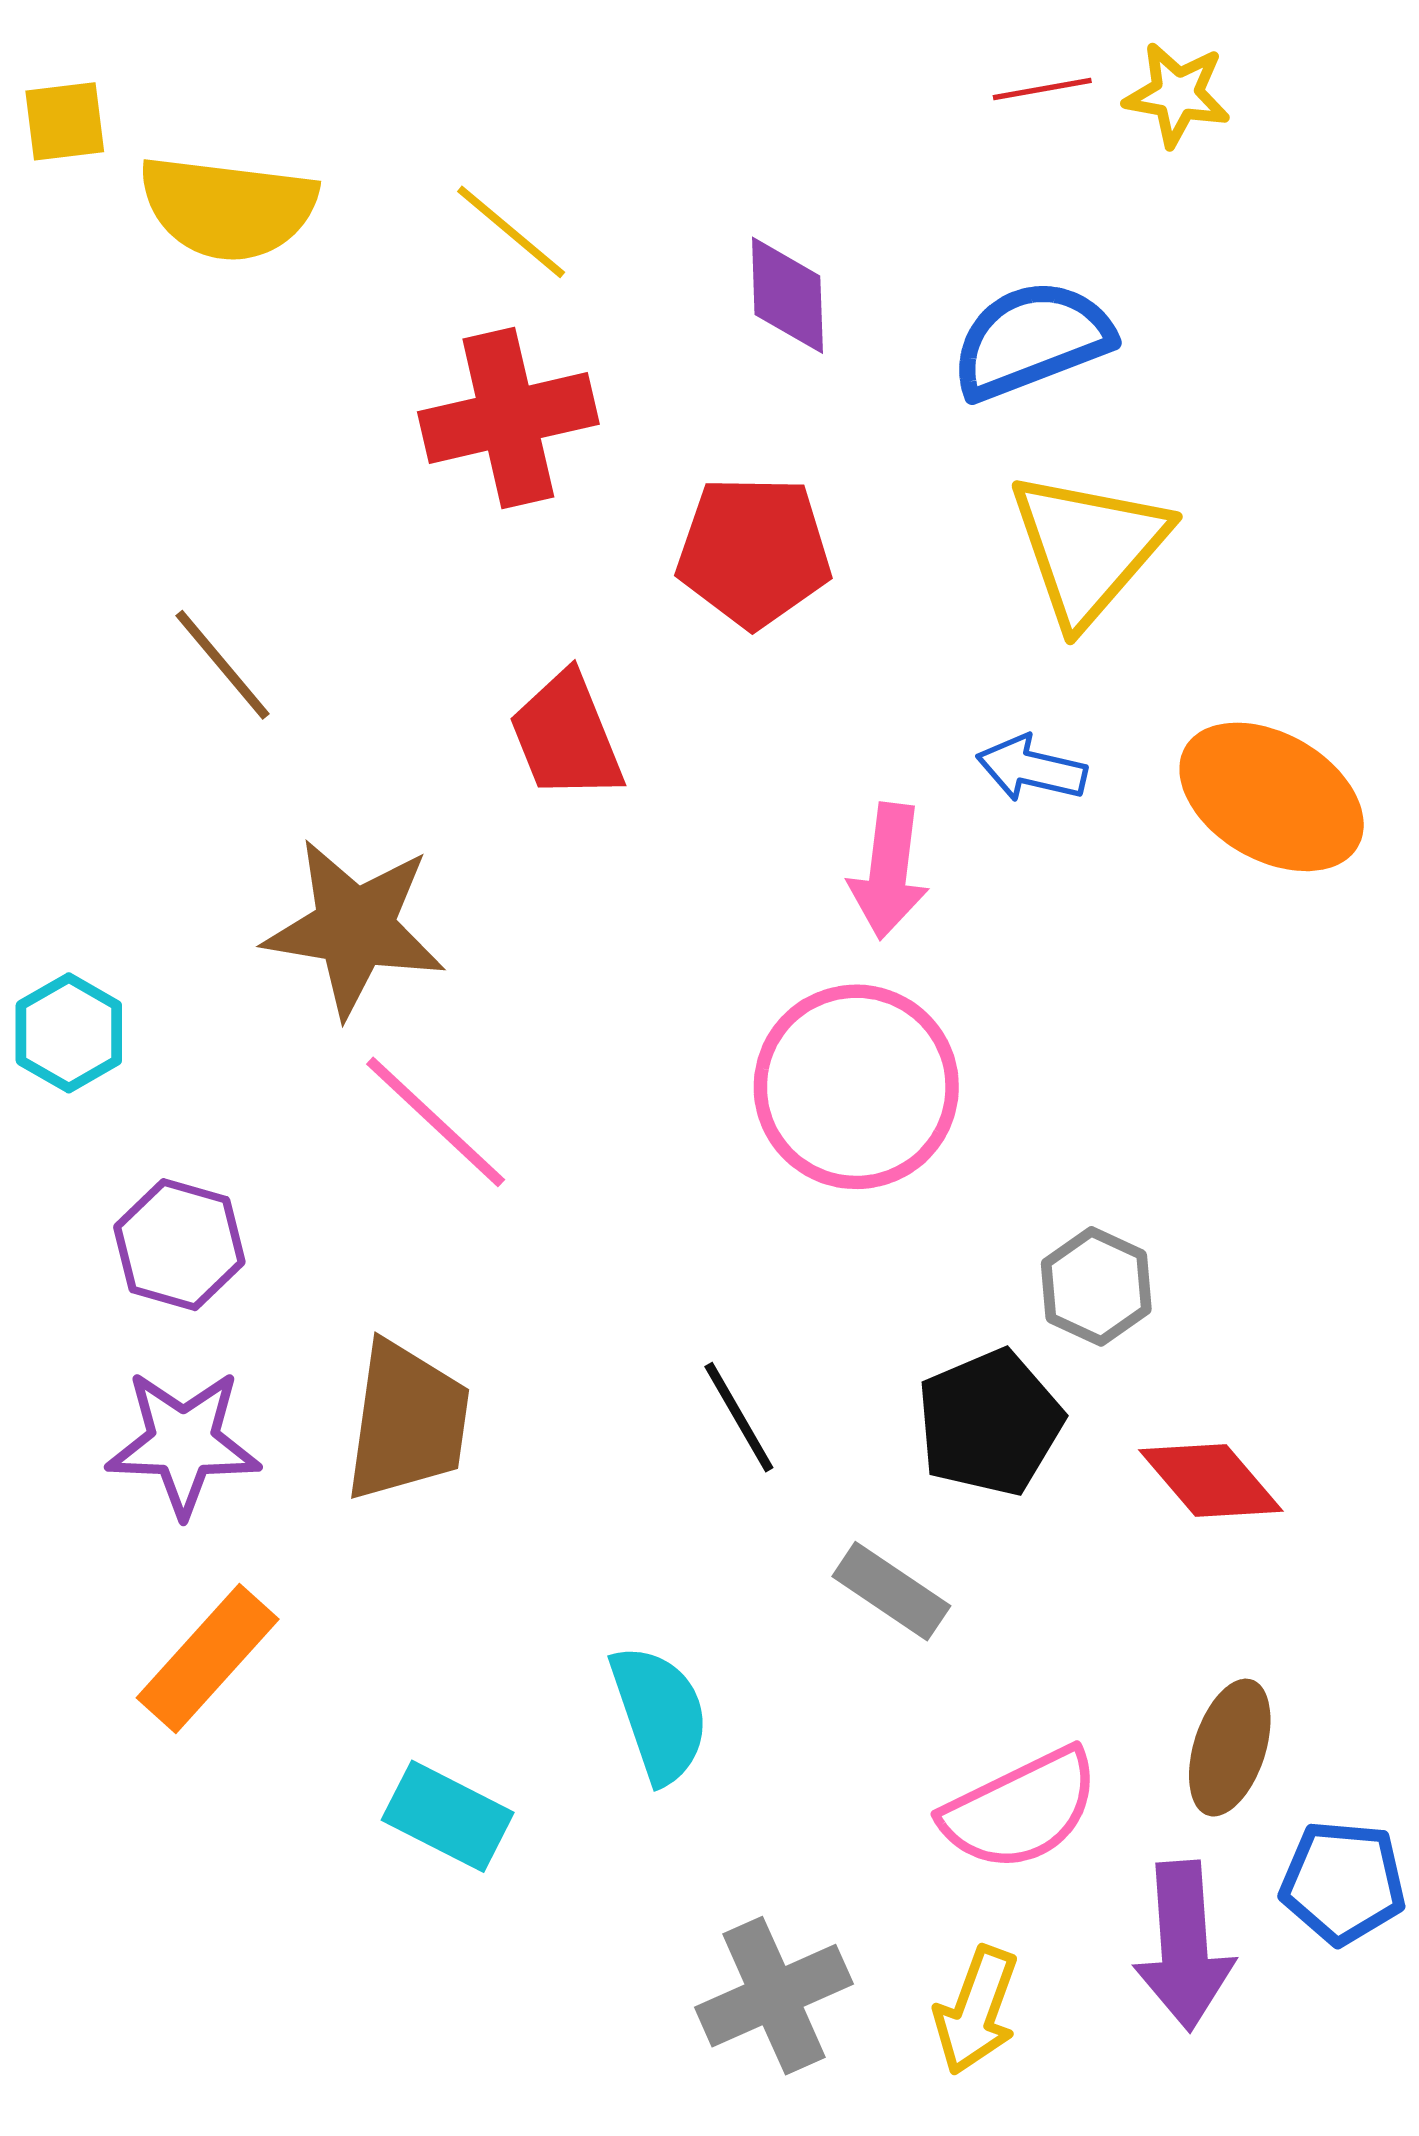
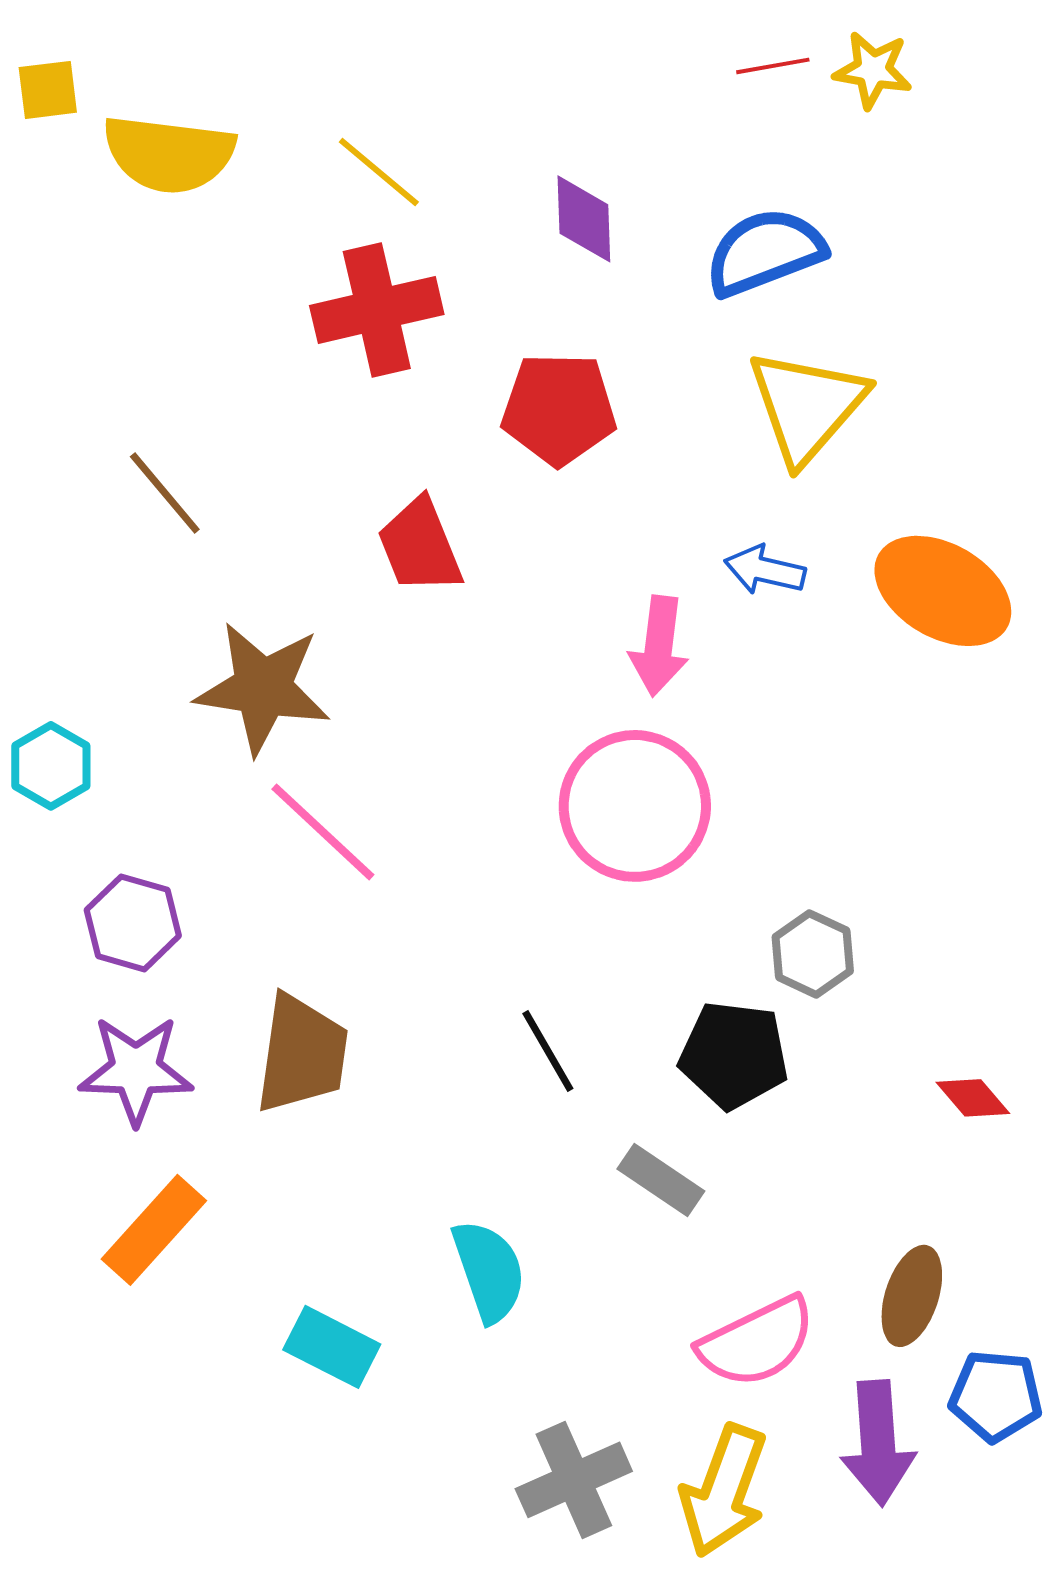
black pentagon: (990, 1423) -> (734, 1055), turned 30
red diamond: (1211, 1481) -> (973, 1098), moved, size x0.7
yellow arrow: (976, 2010) -> (724, 1491), size x1.4

